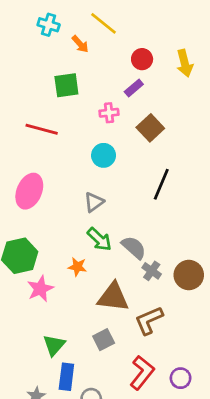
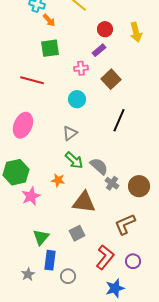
orange arrow: (80, 44) -> (49, 20), moved
brown L-shape: (149, 320) -> (125, 224), moved

